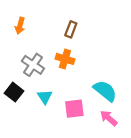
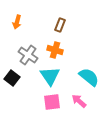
cyan triangle: (45, 97) -> (50, 76), moved, size x1.5
pink square: (74, 109) -> (52, 102), moved
pink arrow: (109, 118) -> (79, 101), moved

